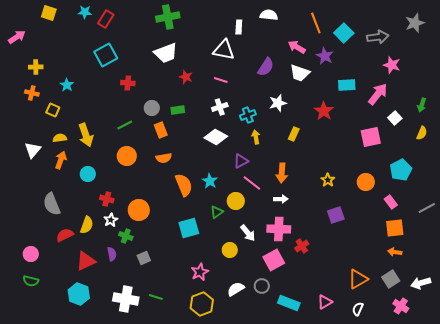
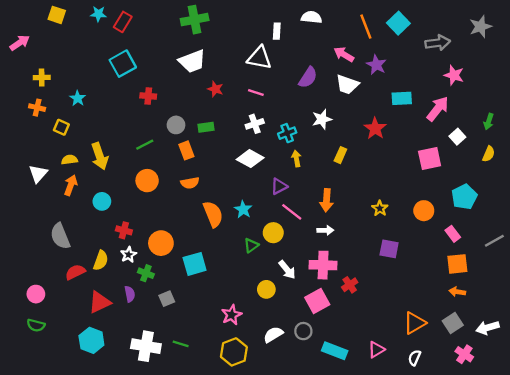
cyan square: (344, 33) -> (398, 23), moved
purple square: (336, 215) -> (389, 249), turned 30
cyan square: (189, 228) -> (195, 264), moved

